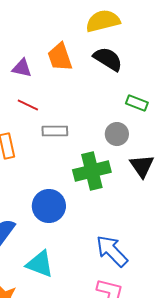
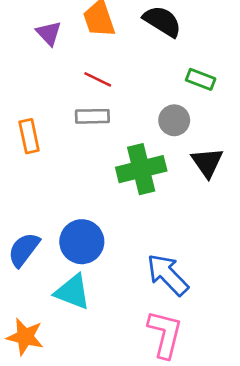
purple triangle: (22, 68) -> (49, 33), turned 35
red line: (28, 105) -> (98, 79), moved
blue circle: (49, 206) -> (82, 242), moved

